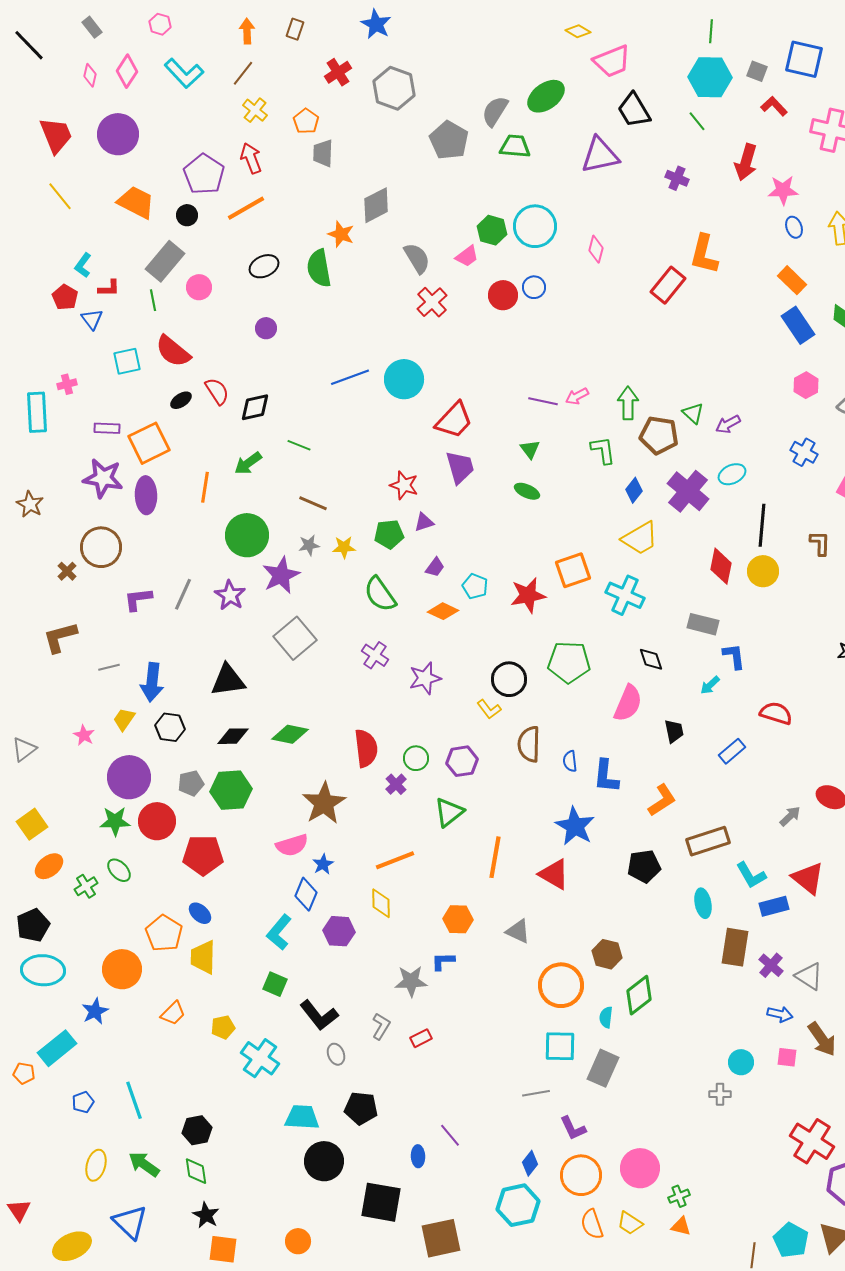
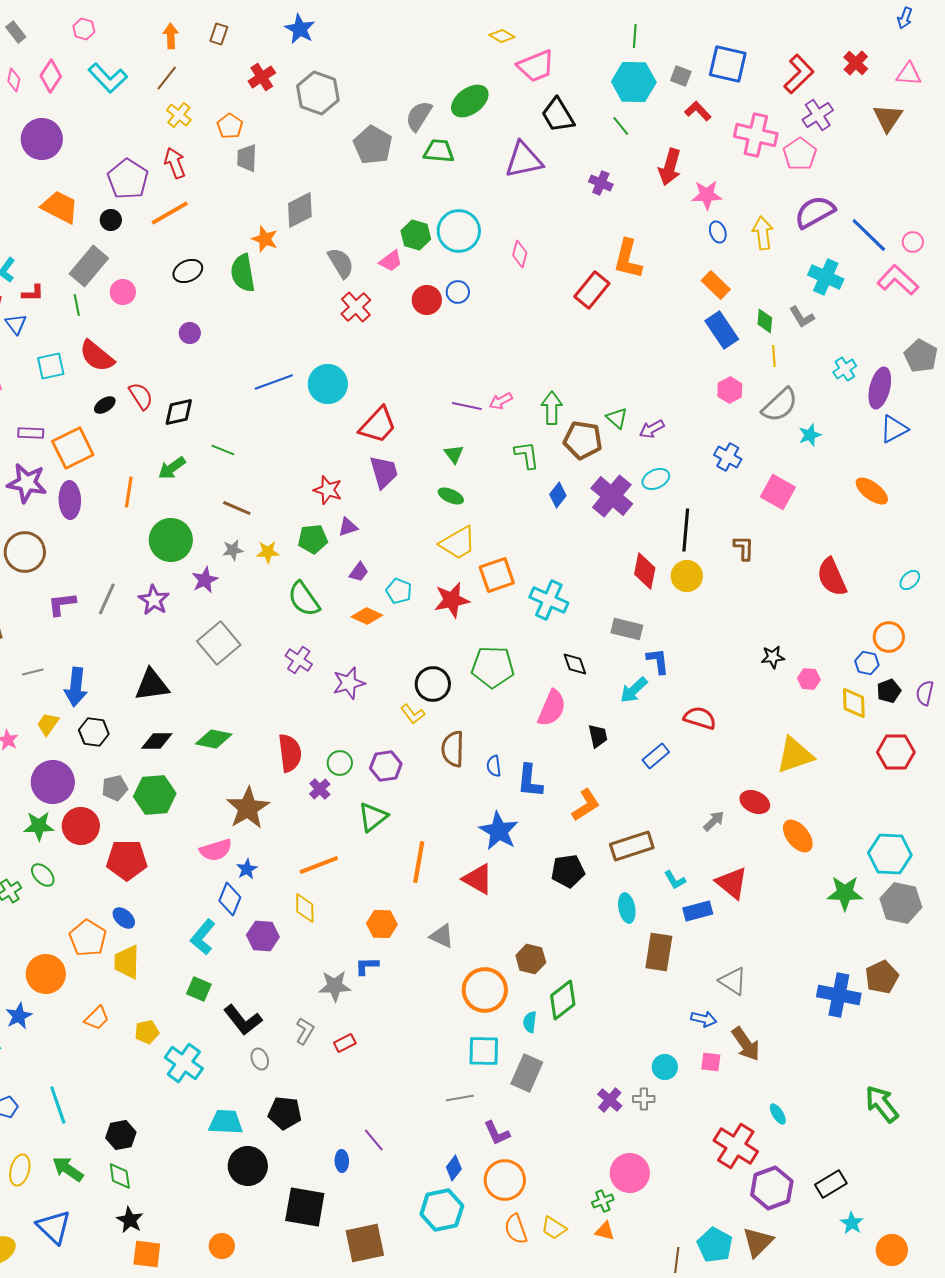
yellow trapezoid: (640, 538) -> (458, 543), moved
purple star: (281, 575) -> (205, 580), size x0.7
cyan arrow: (710, 685) -> (634, 690), size x1.4
cyan L-shape: (751, 875) -> (675, 880), size x0.7
purple cross: (771, 965) -> (610, 1100), moved
pink circle: (640, 1168) -> (630, 1173), moved

